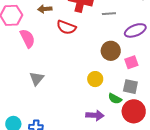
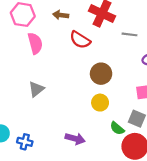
brown circle: (111, 51) -> (101, 74), moved
purple arrow: (95, 115) -> (75, 139), moved

